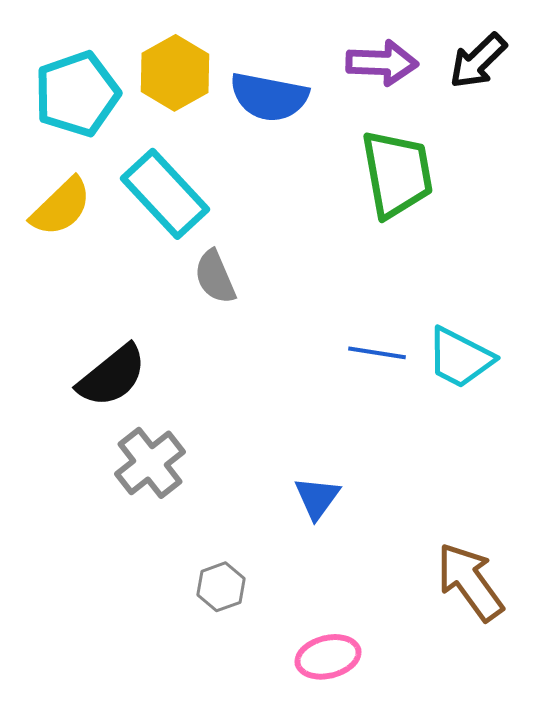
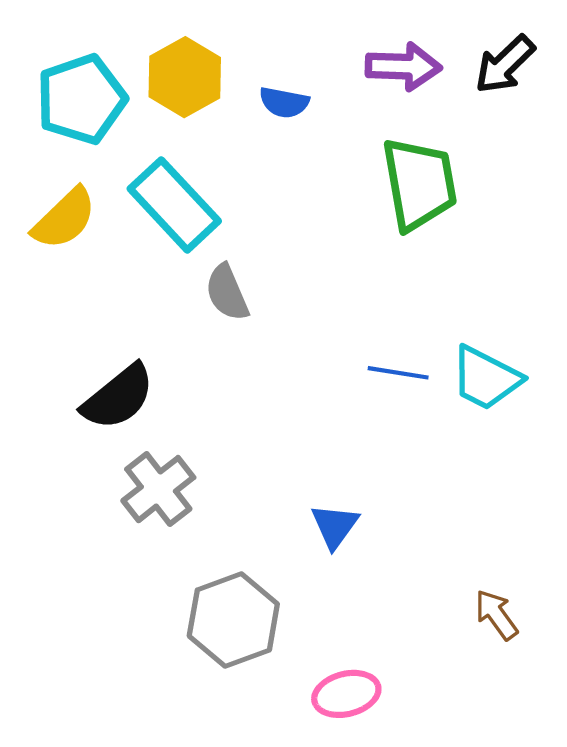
blue semicircle: (269, 97) -> (284, 102), size x0.6
brown arrow: (470, 582) -> (496, 615), size x0.6
gray hexagon: (221, 587) -> (233, 620), size x1.8

